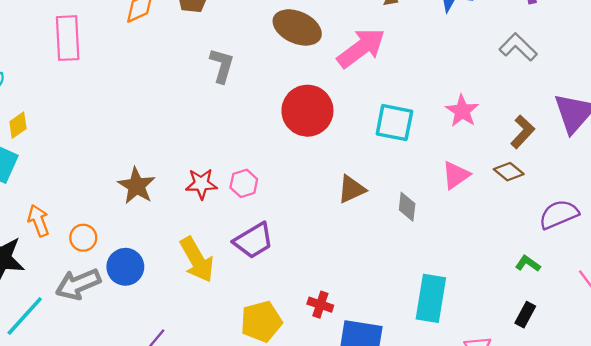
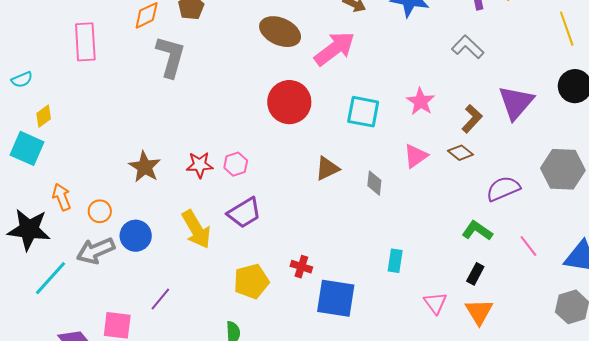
gray L-shape: (222, 66) -> (171, 57), moved, size x1.4
green L-shape: (528, 264) -> (477, 231), size x1.4
cyan rectangle: (431, 298) -> (395, 261), size x0.6

